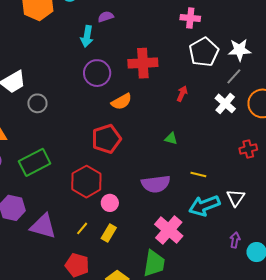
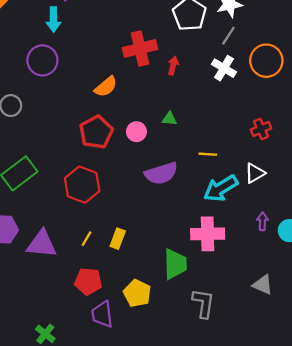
red cross: (143, 63) -> (140, 48), moved
purple circle: (97, 73) -> (42, 60), moved
red cross: (248, 149) -> (261, 129), moved
white triangle: (236, 198) -> (255, 173), turned 36
pink circle: (110, 203) -> (136, 132), moved
pink cross: (169, 230) -> (208, 234), moved, turned -32

